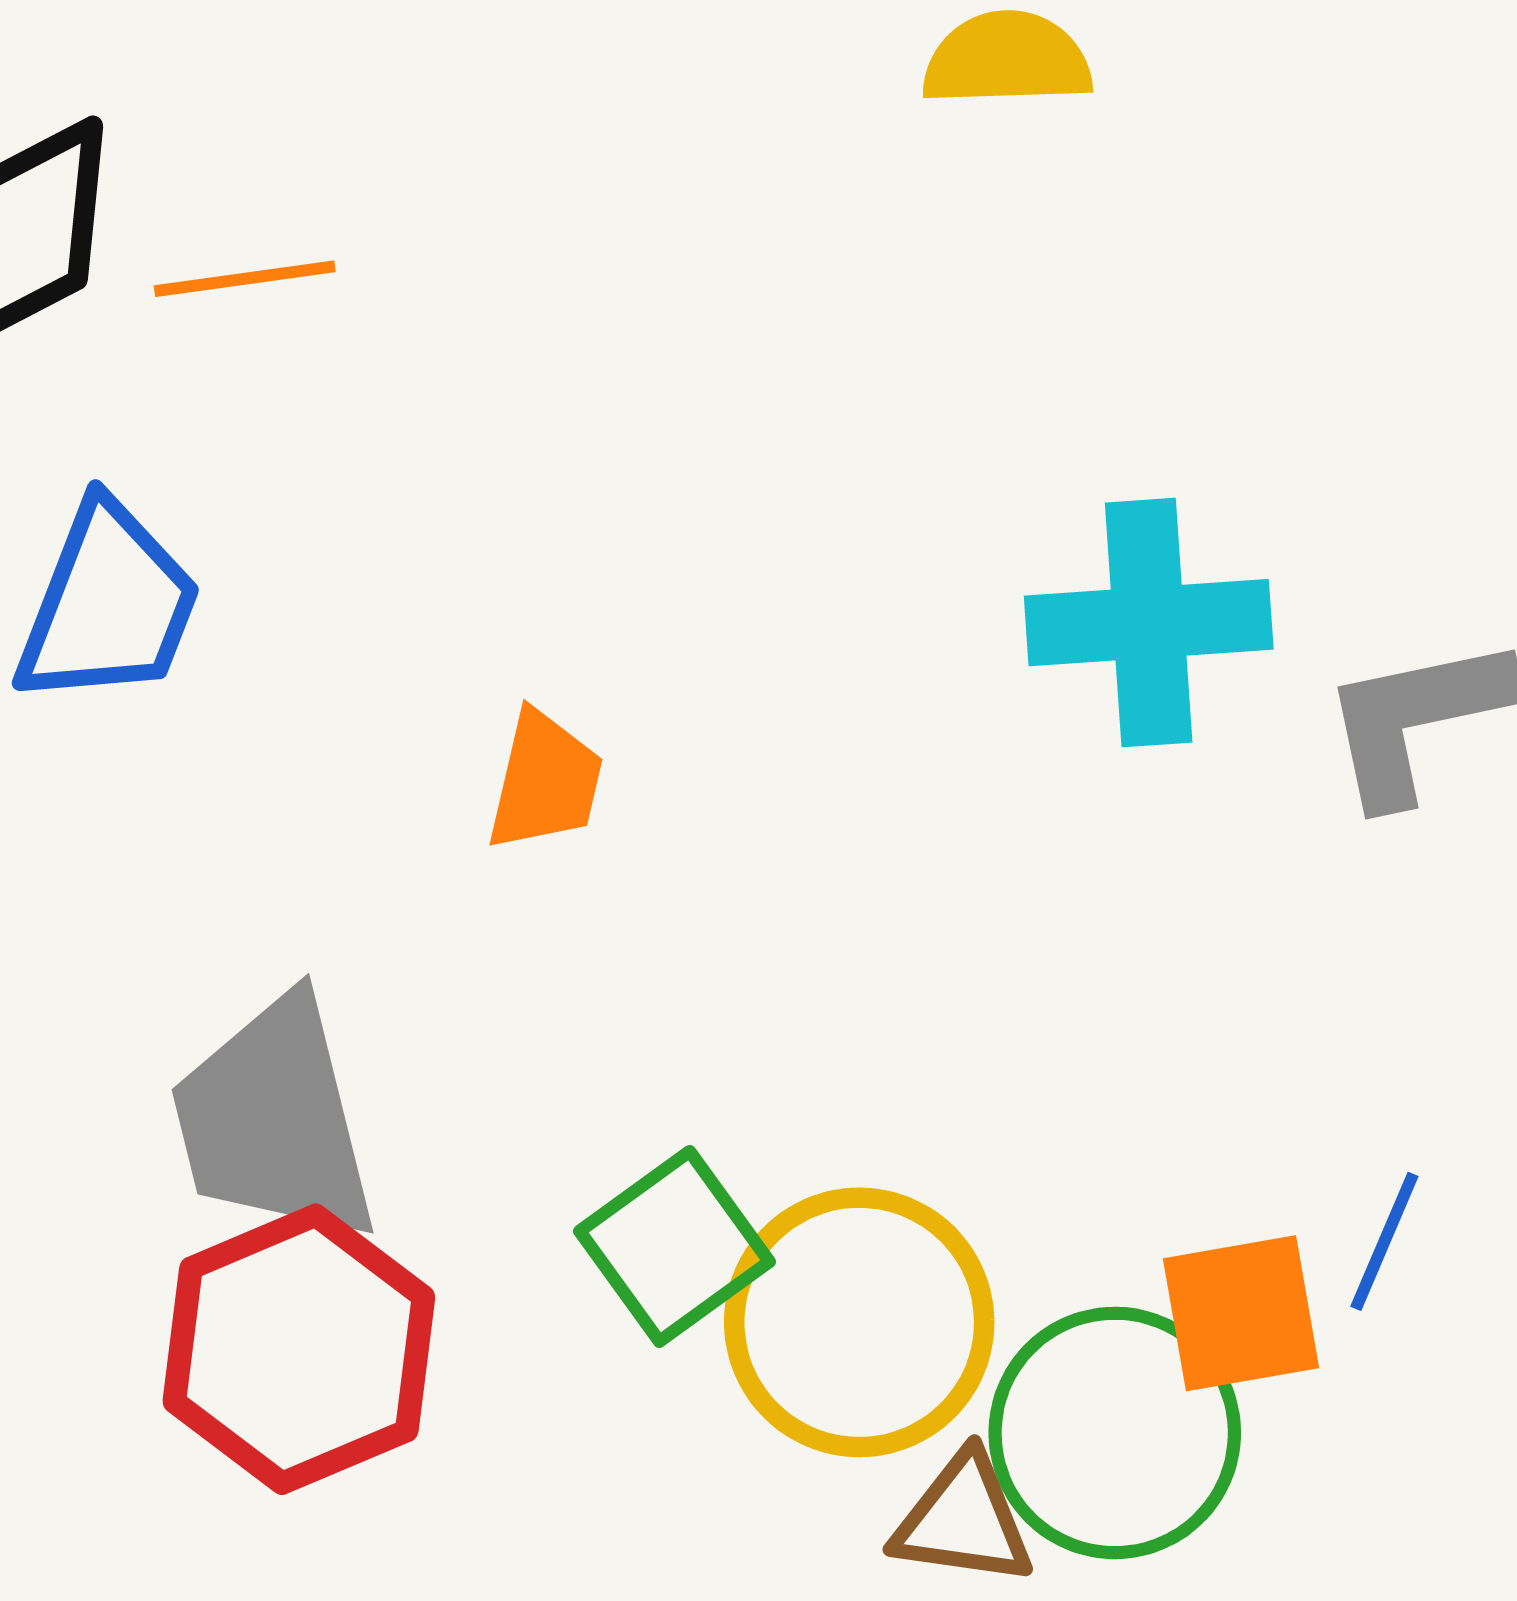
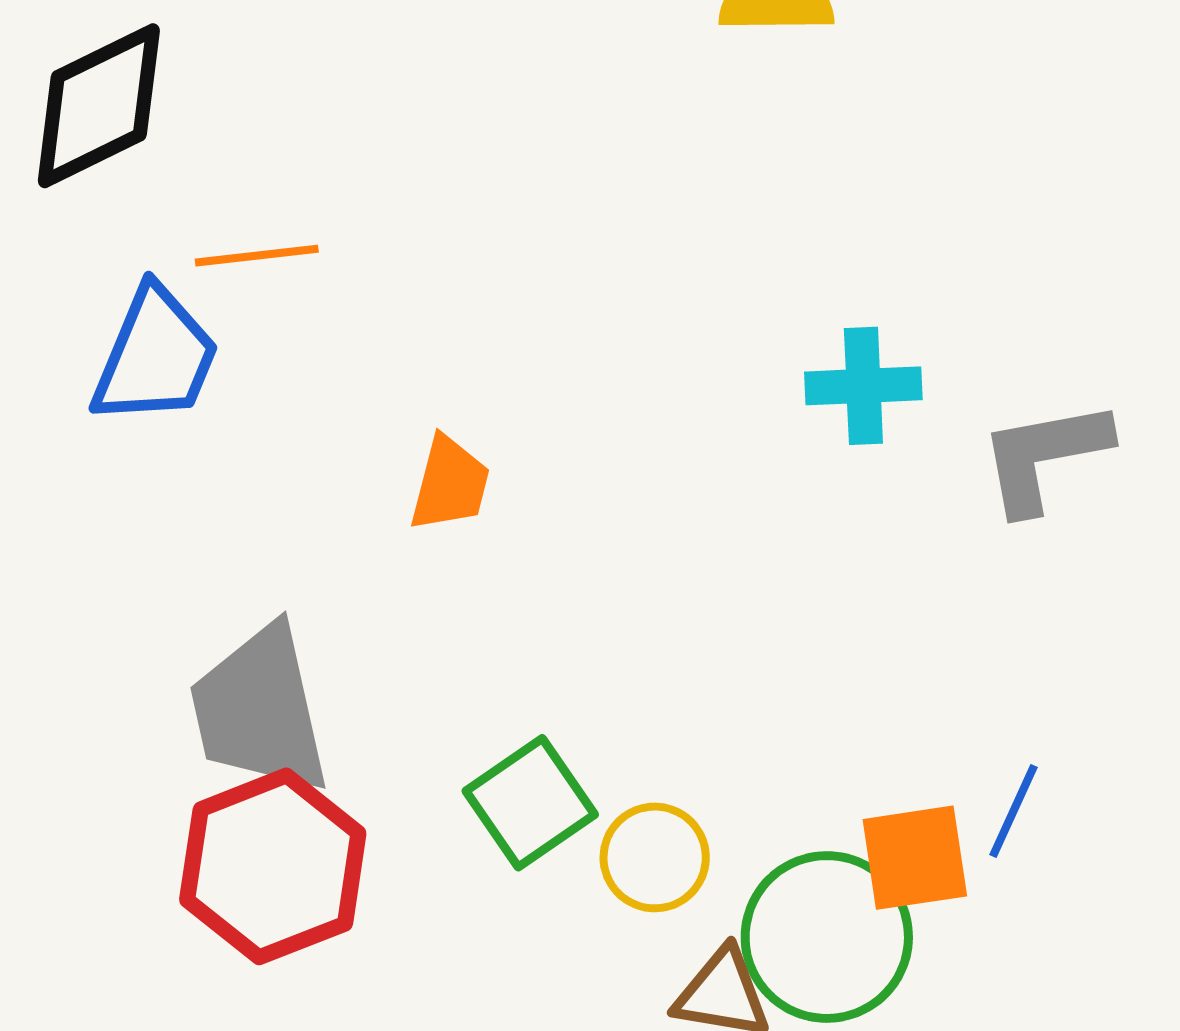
orange line: (245, 279) -> (257, 256), moved
cyan cross: (1149, 623) -> (863, 386), size x0.7
yellow circle: (859, 1322) -> (655, 857), size x0.6

